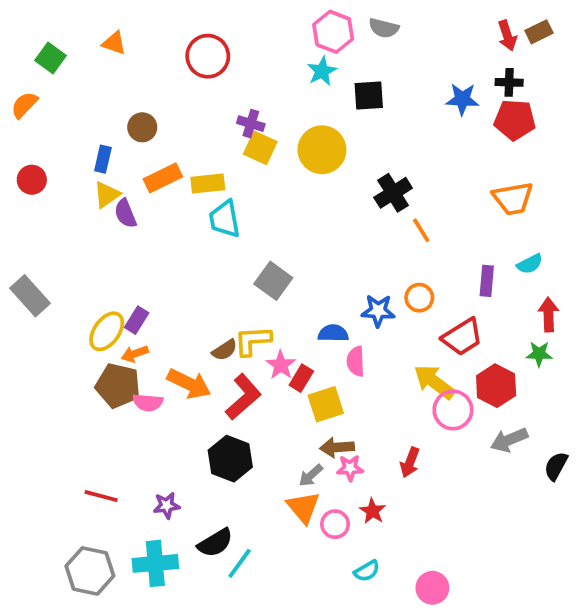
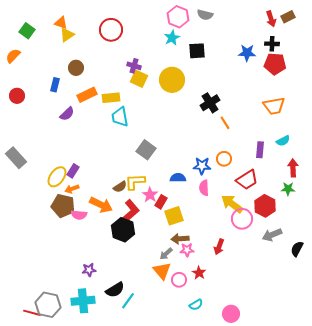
yellow triangle: (107, 195) -> (67, 35), moved
purple semicircle: (125, 213) -> (67, 114), turned -112
pink semicircle: (356, 361) -> (204, 188), moved
black hexagon: (230, 459) -> (123, 230), moved
red line: (101, 496) -> (32, 313), moved

